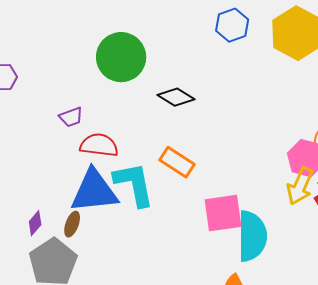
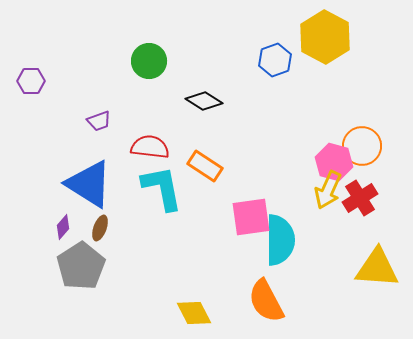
blue hexagon: (232, 25) -> (275, 60), moved
green circle: (121, 57) -> (149, 61), size x0.7
red semicircle: (99, 145) -> (150, 147), moved
blue triangle: (94, 191) -> (89, 184), moved, turned 38

